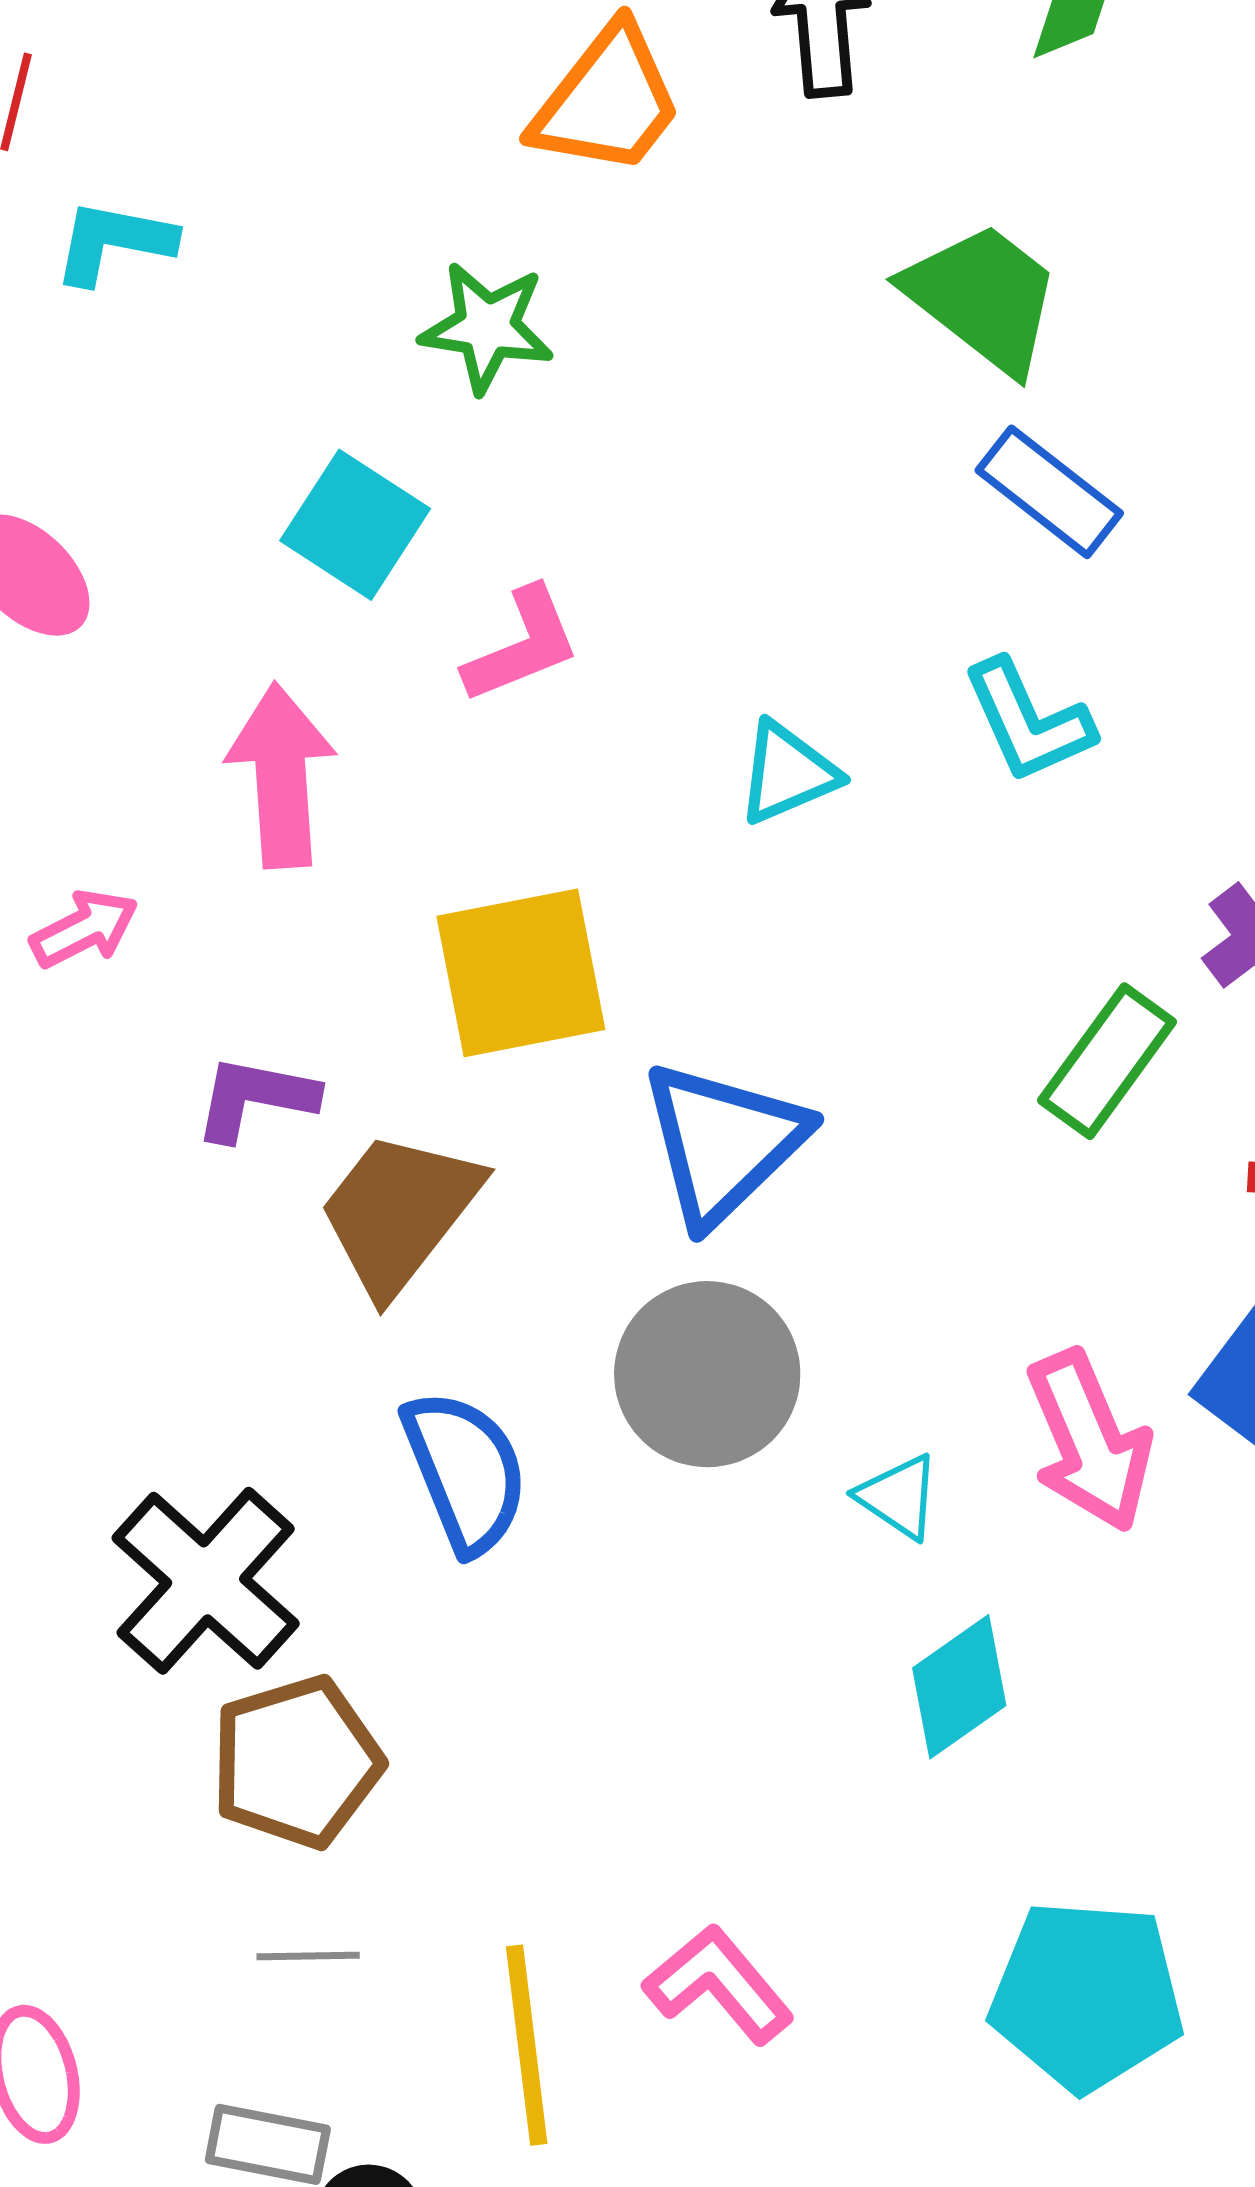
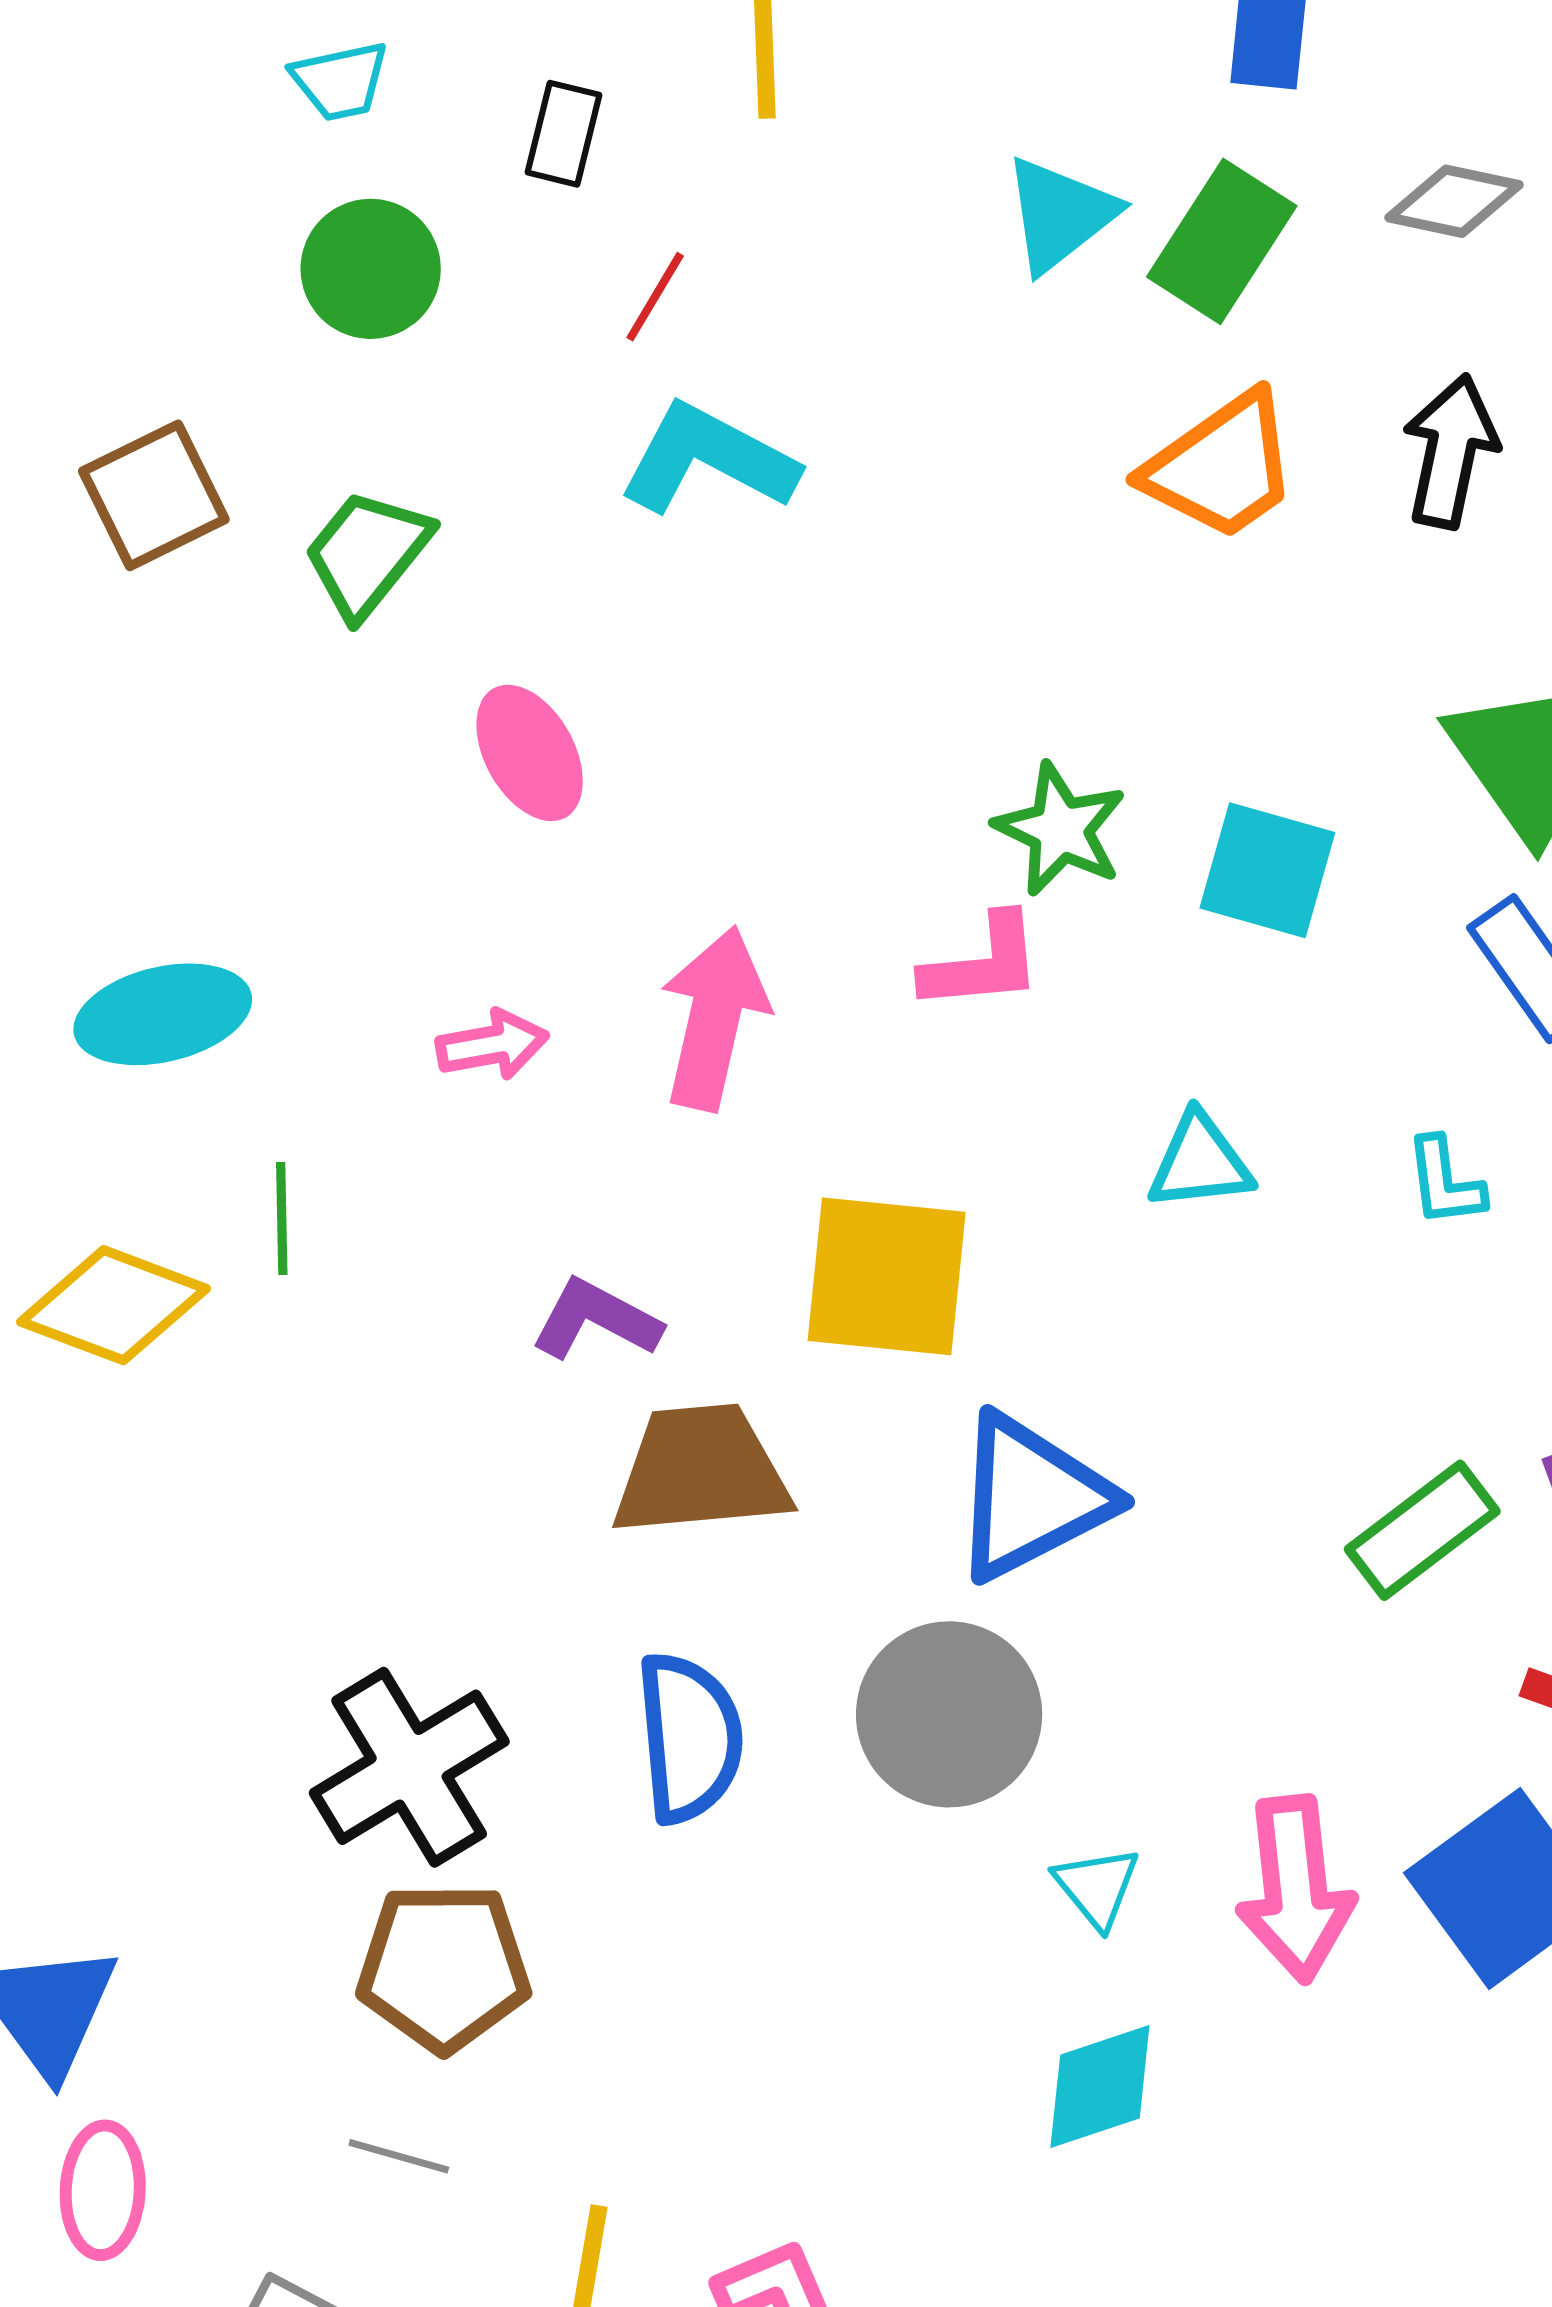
cyan L-shape: (114, 242) -> (708, 459), size x1.4
green star: (487, 327) -> (1060, 829), moved
cyan square: (355, 525) -> (1267, 870), moved, turned -34
cyan L-shape: (1028, 721) -> (1445, 1182), size x0.7
pink arrow: (84, 929) -> (492, 1045), moved
brown trapezoid: (399, 1212) -> (701, 1471), turned 30

